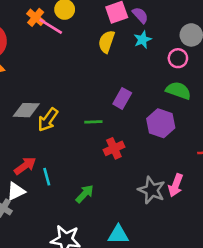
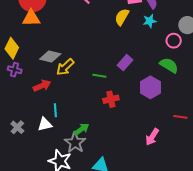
red arrow: (25, 166) -> (42, 86), moved
gray star: (152, 190) -> (75, 143), moved
white triangle: (16, 191) -> (45, 124), moved

